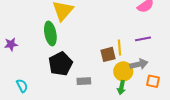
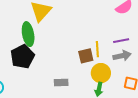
black pentagon: (61, 64) -> (22, 57), moved
gray arrow: (139, 64) -> (122, 56), moved

